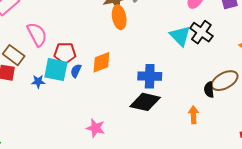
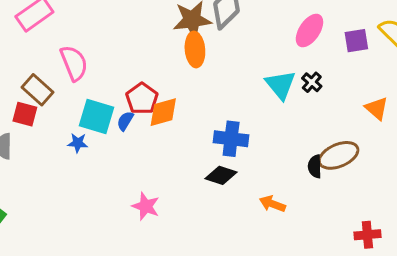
black cross: (201, 32) -> (312, 82), size x0.6
red pentagon: (65, 53) -> (142, 99), moved, turned 30
blue star: (38, 82) -> (78, 143), moved
black diamond: (145, 102) -> (221, 175), size x0.7
orange arrow: (193, 115) -> (272, 204), moved, turned -72

